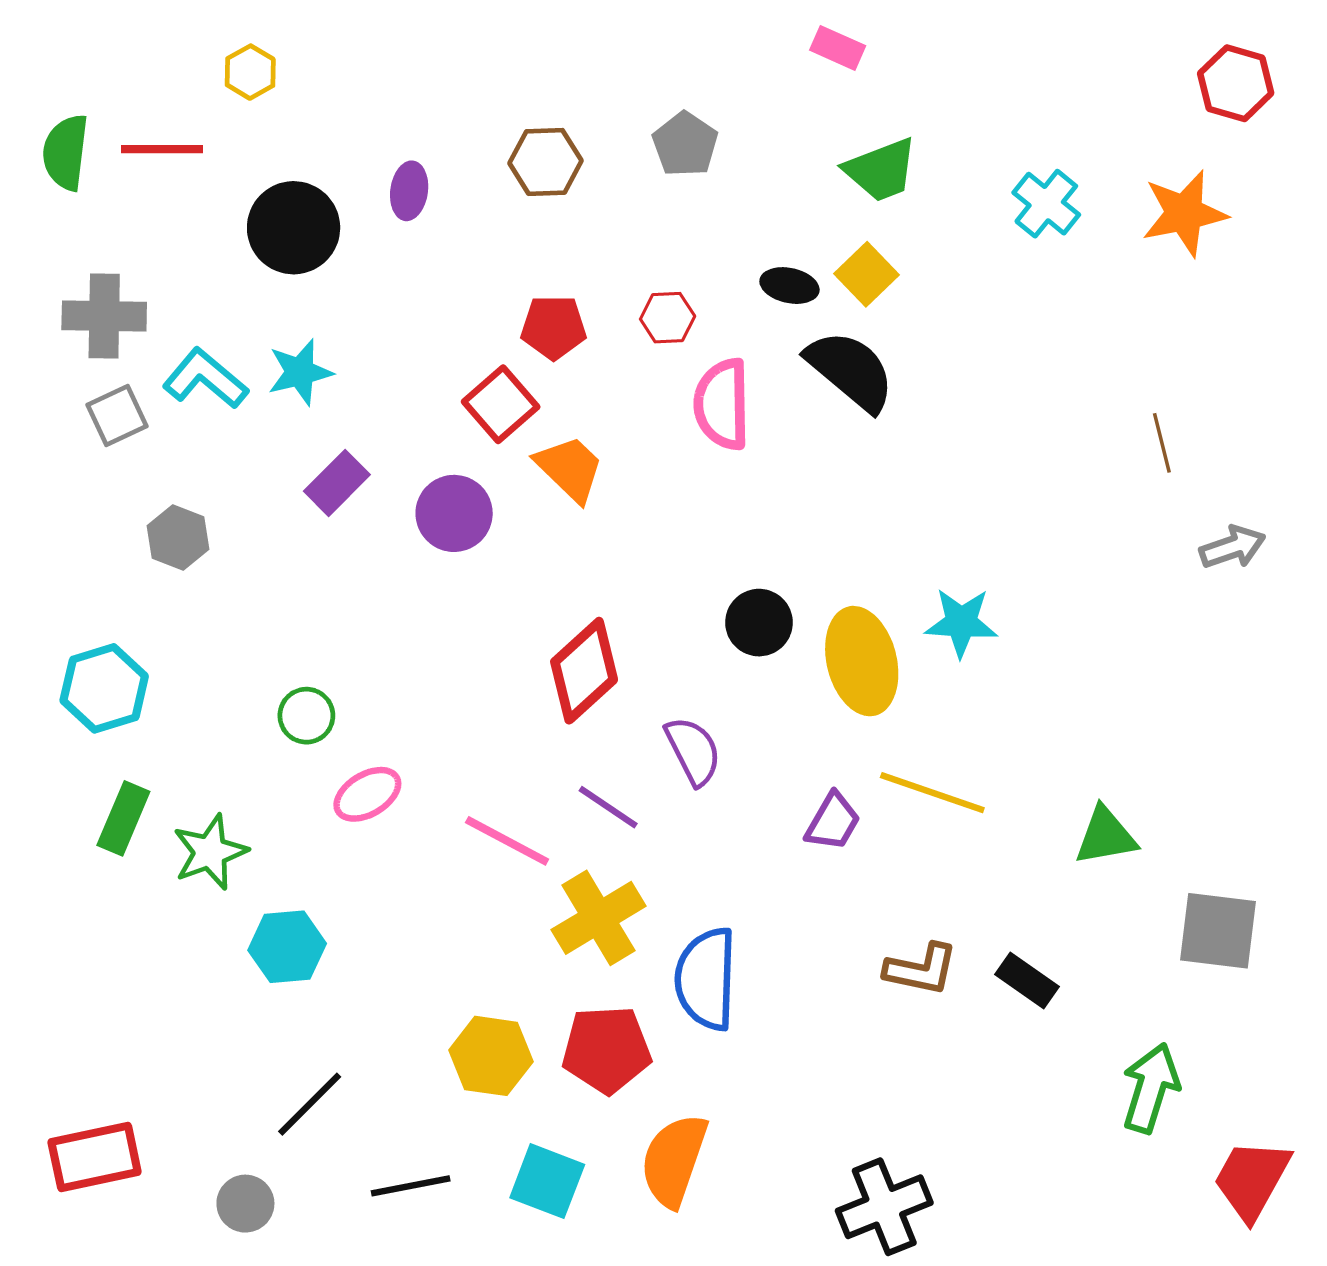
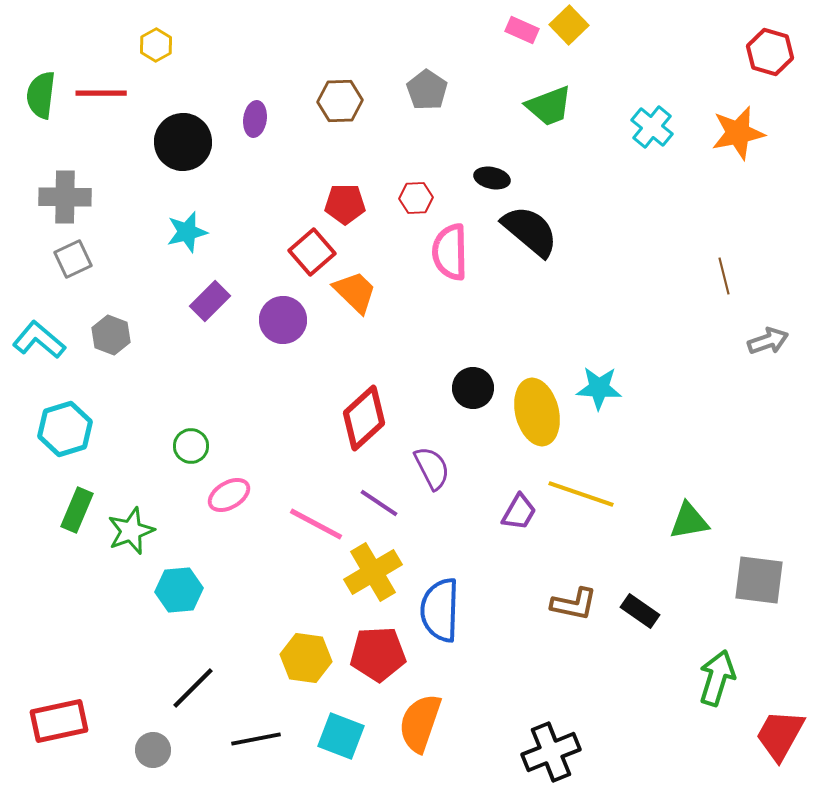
yellow square: (867, 274) -> (569, 25), moved
cyan L-shape: (205, 379) -> (39, 340), moved

